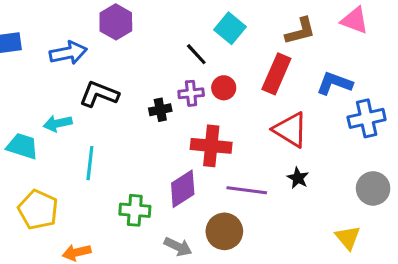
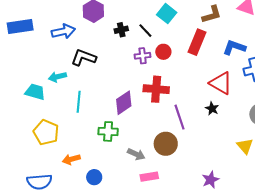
black cross: (160, 110) -> (121, 30), moved
red triangle: (290, 130) -> (221, 83), moved
purple diamond: (183, 189) -> (124, 103), moved
purple line: (247, 190) -> (179, 117), turned 65

